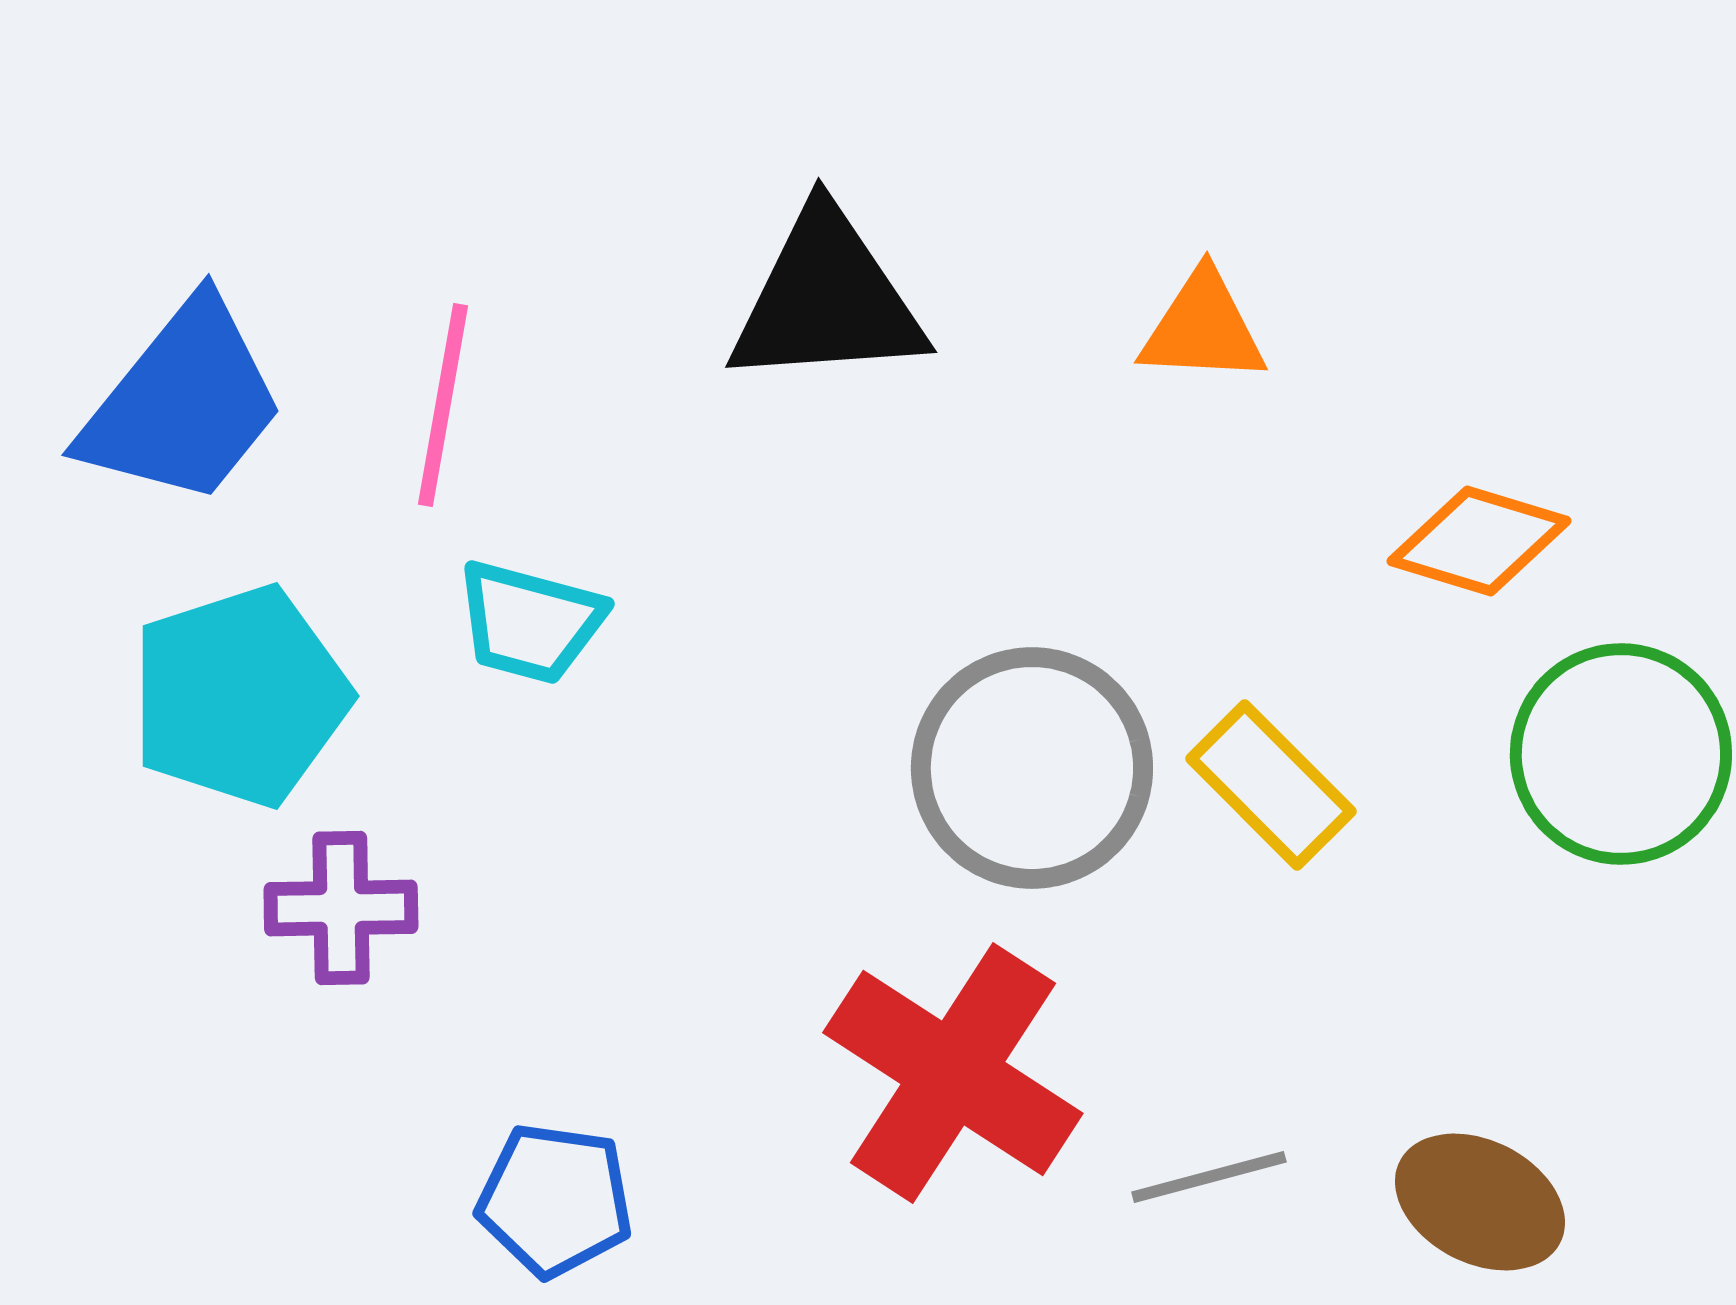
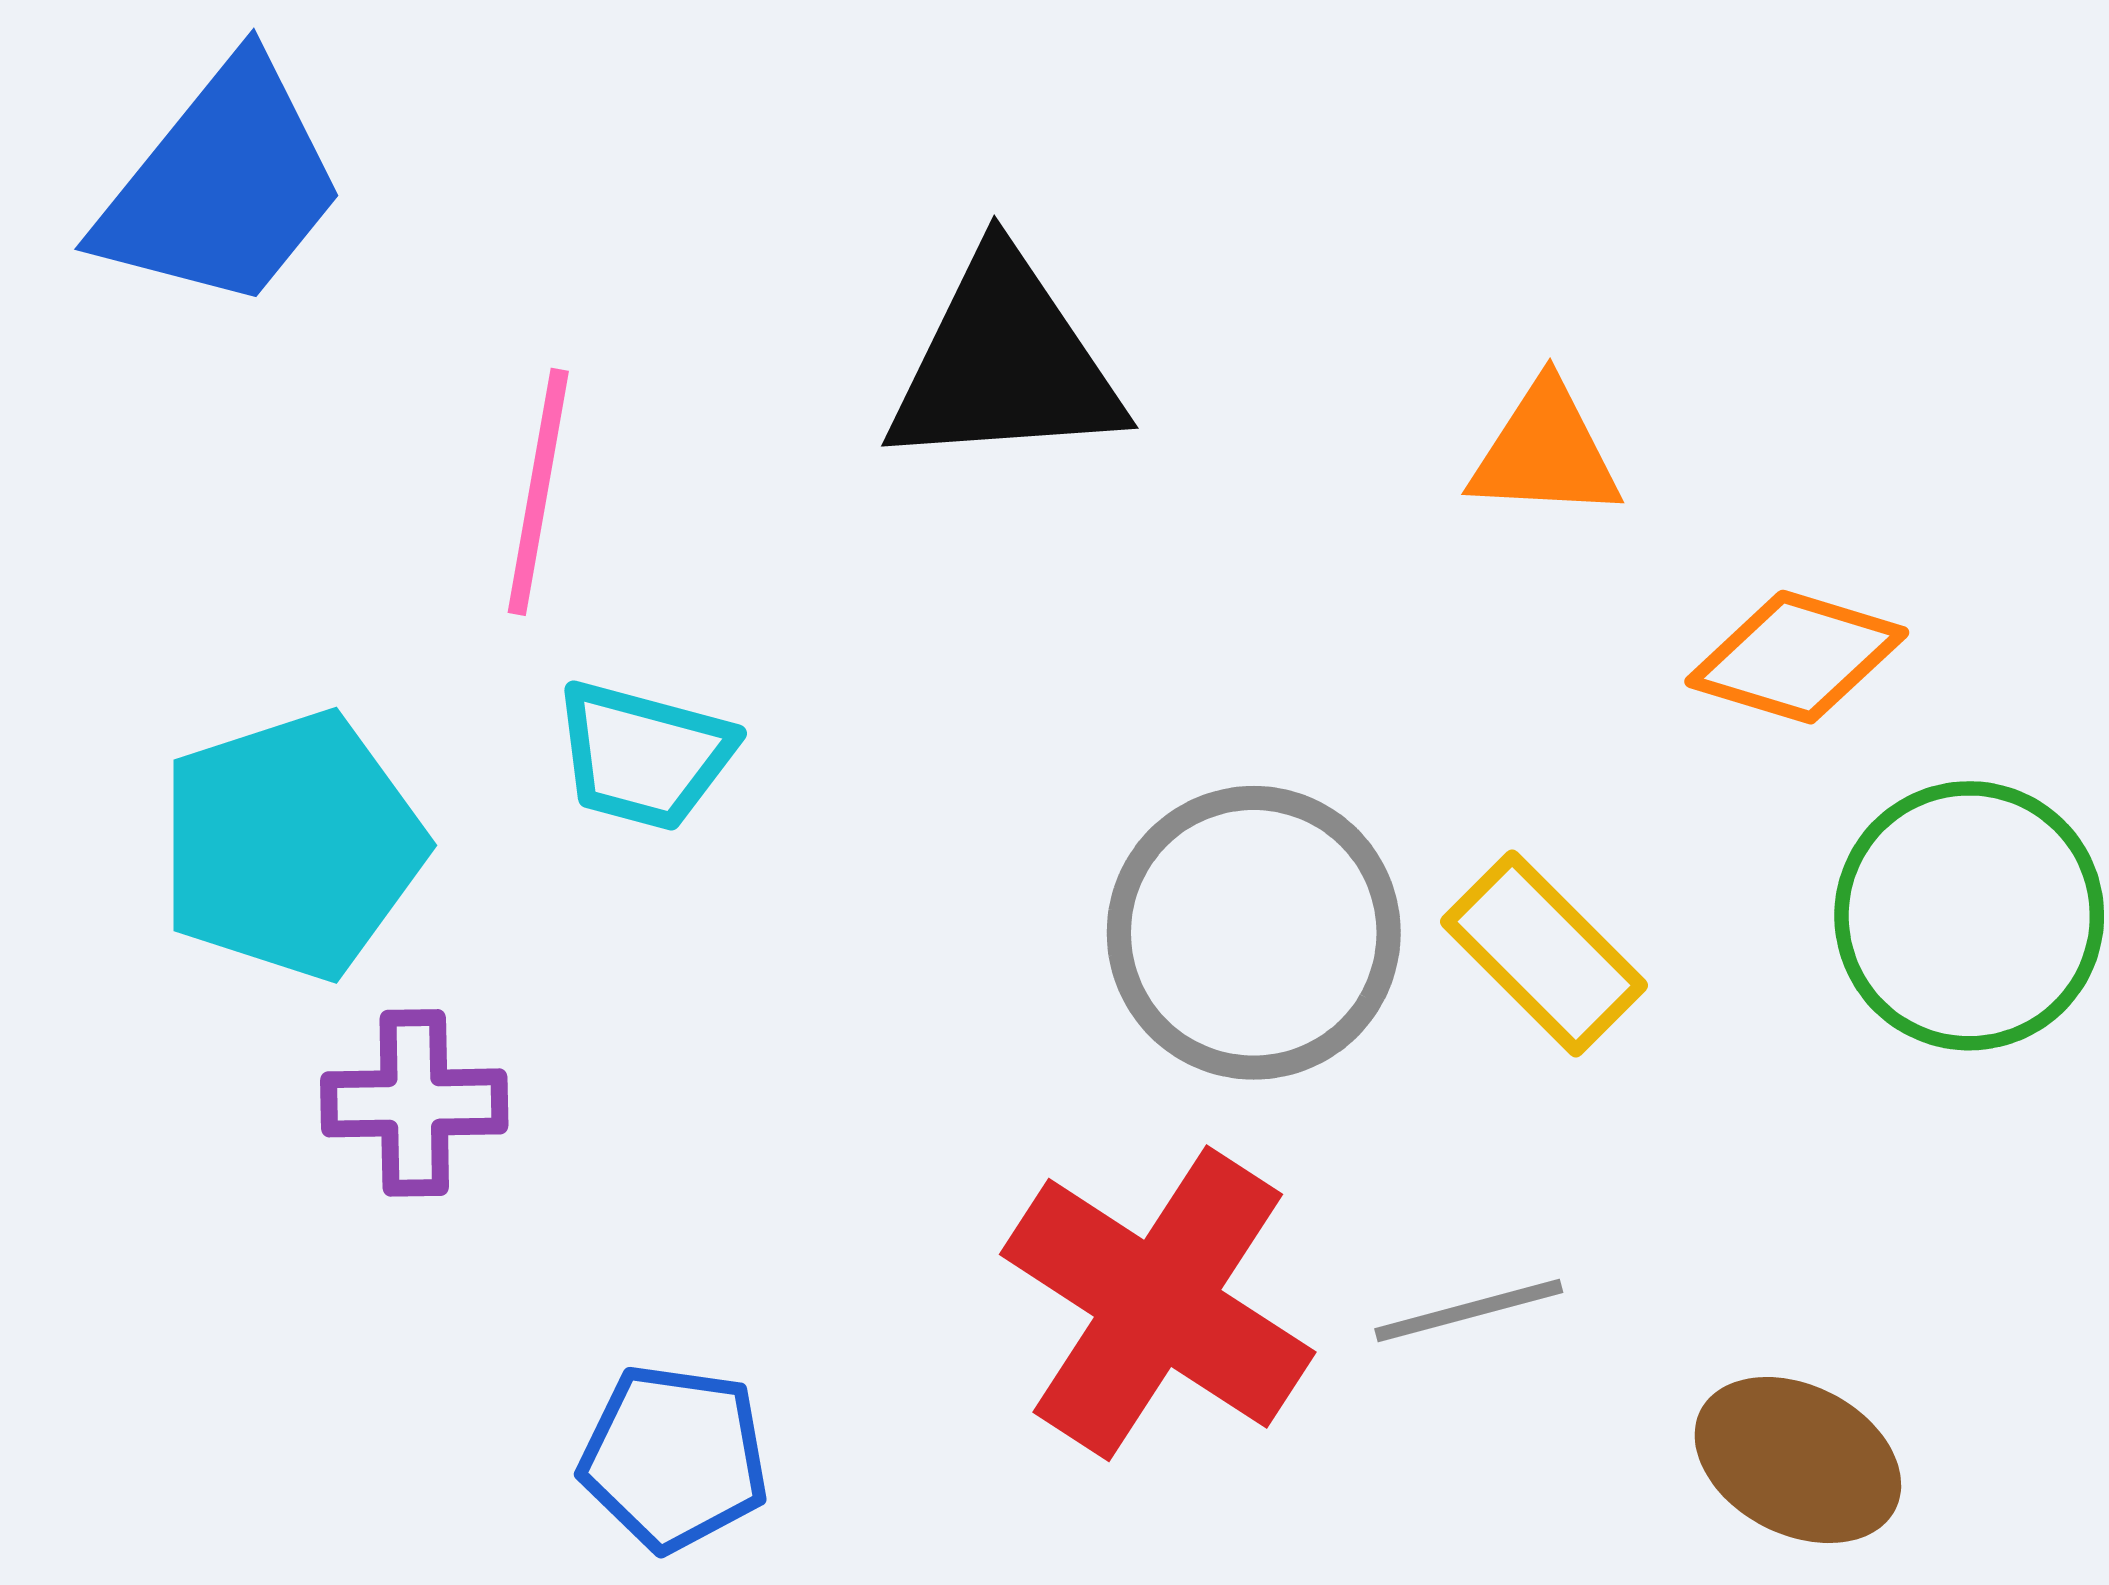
orange triangle: (1203, 328) -> (1545, 452), moved
blue trapezoid: (183, 403) -> (222, 186), moved
gray line: (1209, 1177) -> (1469, 1311), moved

